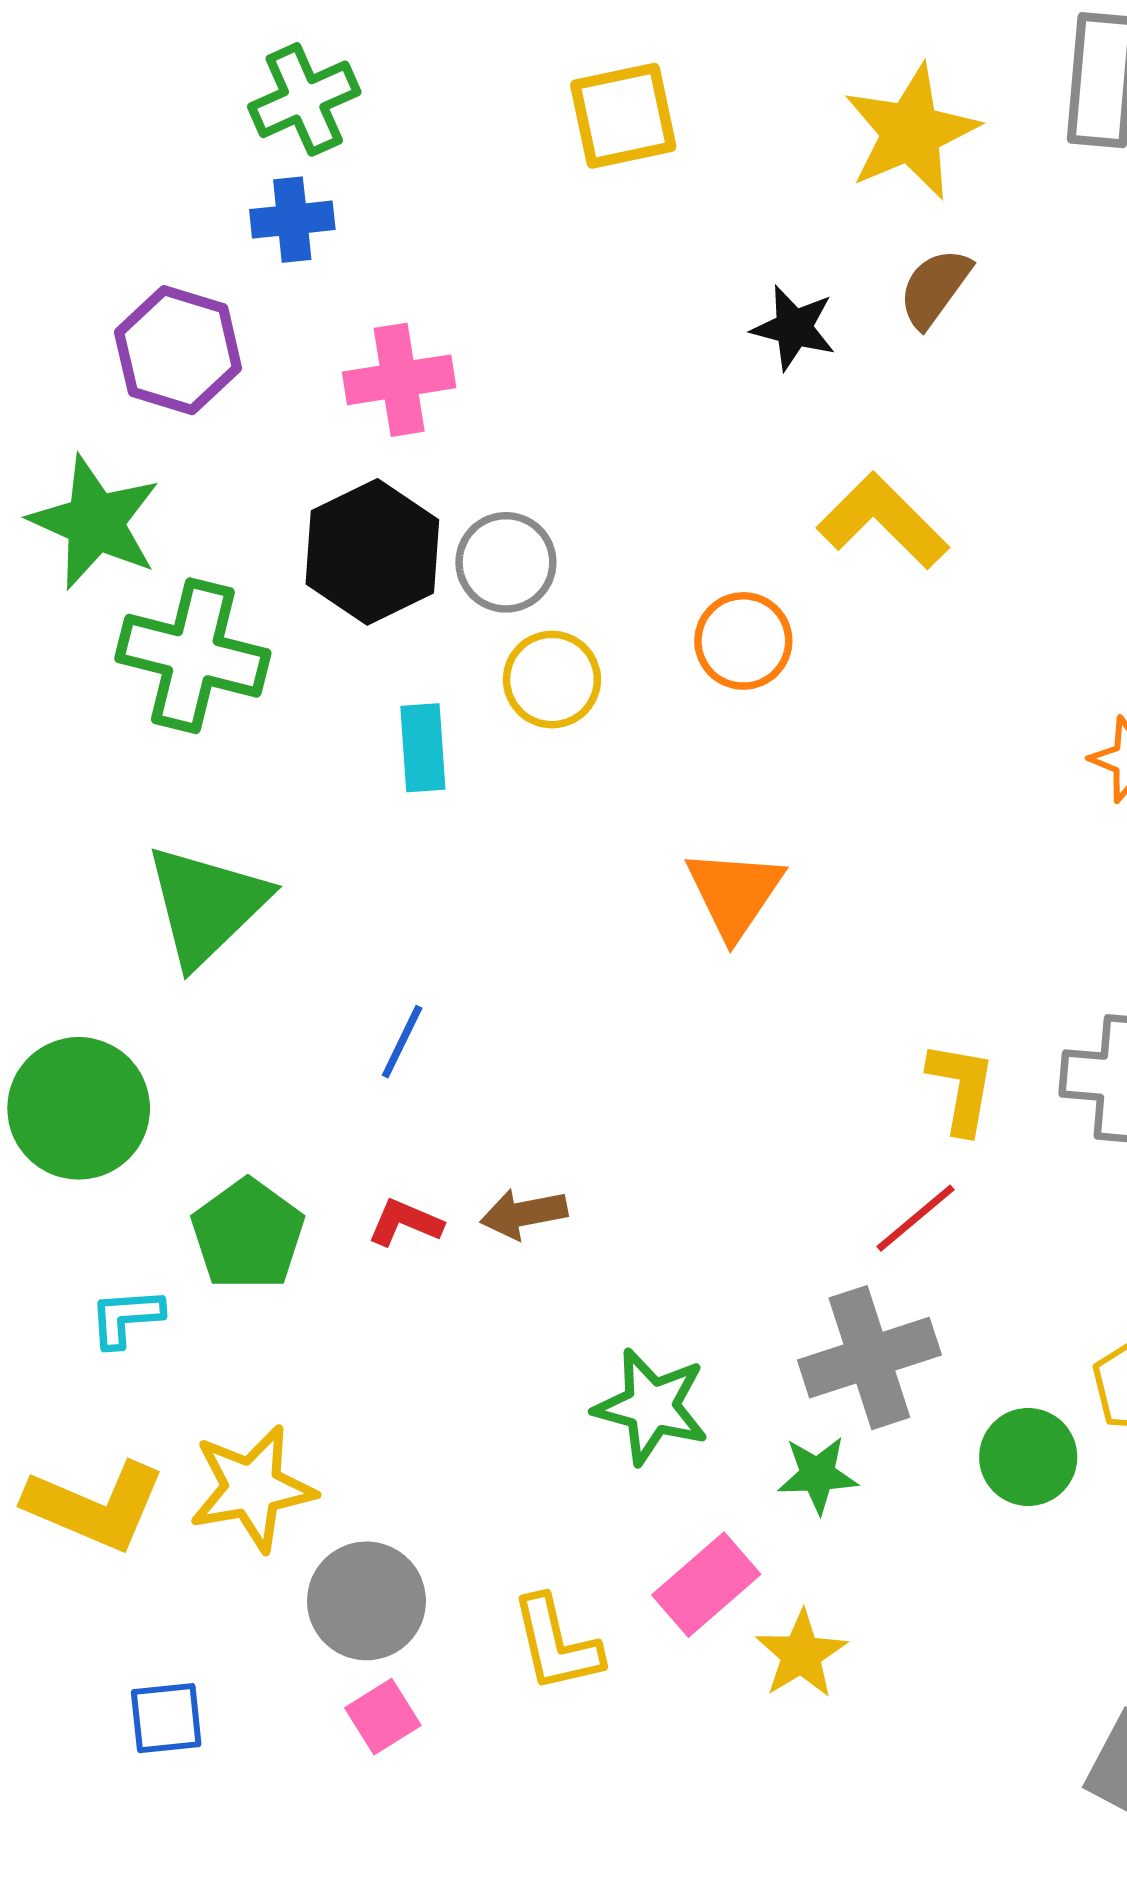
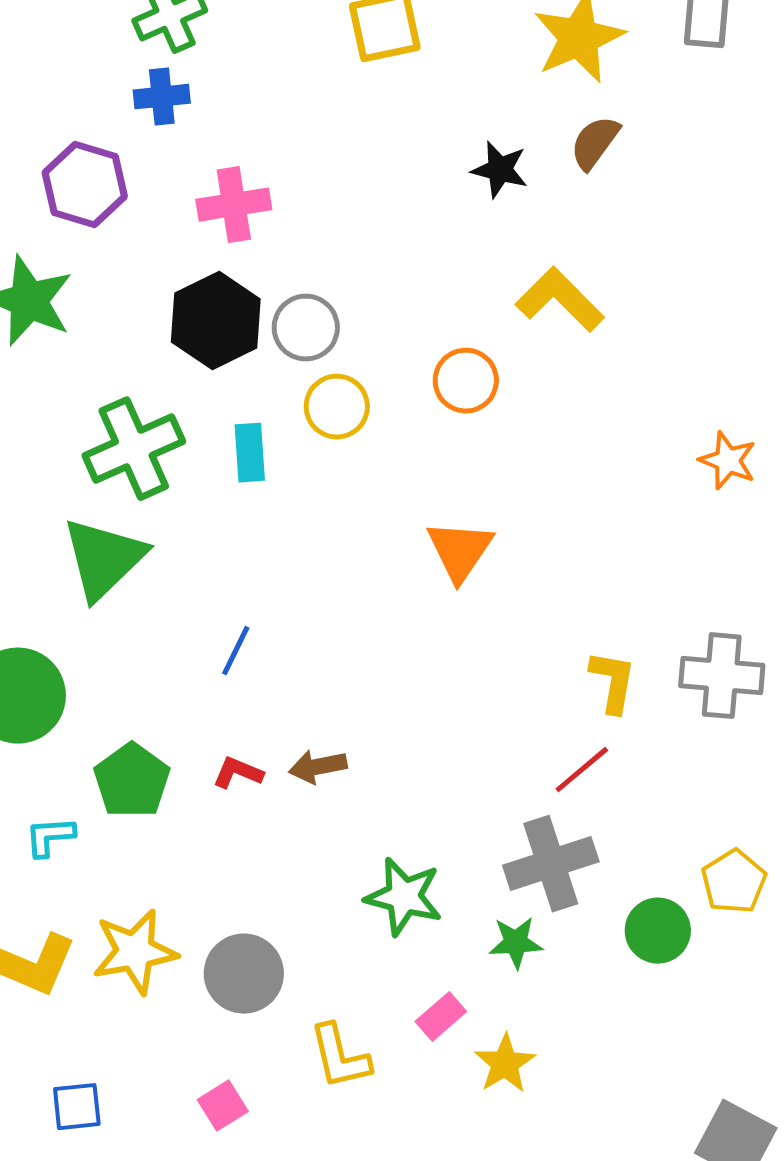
green cross: (193, 656) -> (134, 449), moved, turned -38
pink rectangle: (706, 1585) -> (441, 1017), size x0.7
gray circle: (366, 1601) -> (244, 974), moved

